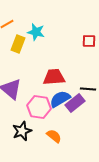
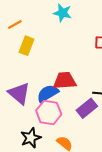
cyan star: (36, 32) -> (63, 13), moved
blue semicircle: (60, 99) -> (48, 93), moved

